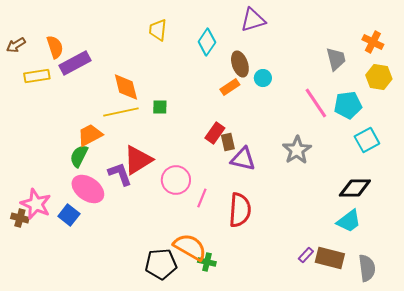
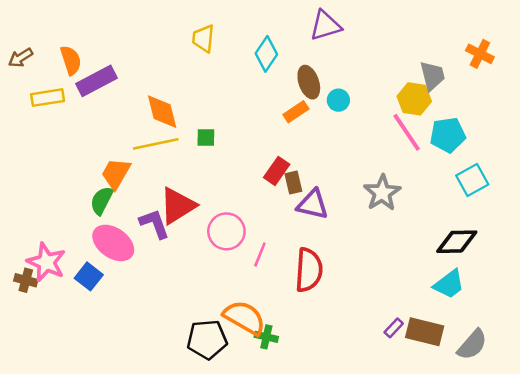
yellow hexagon: (379, 77) -> (414, 99), moved
orange trapezoid: (90, 135) -> (116, 173), turned -32
gray semicircle: (367, 268) -> (472, 345), turned 48

